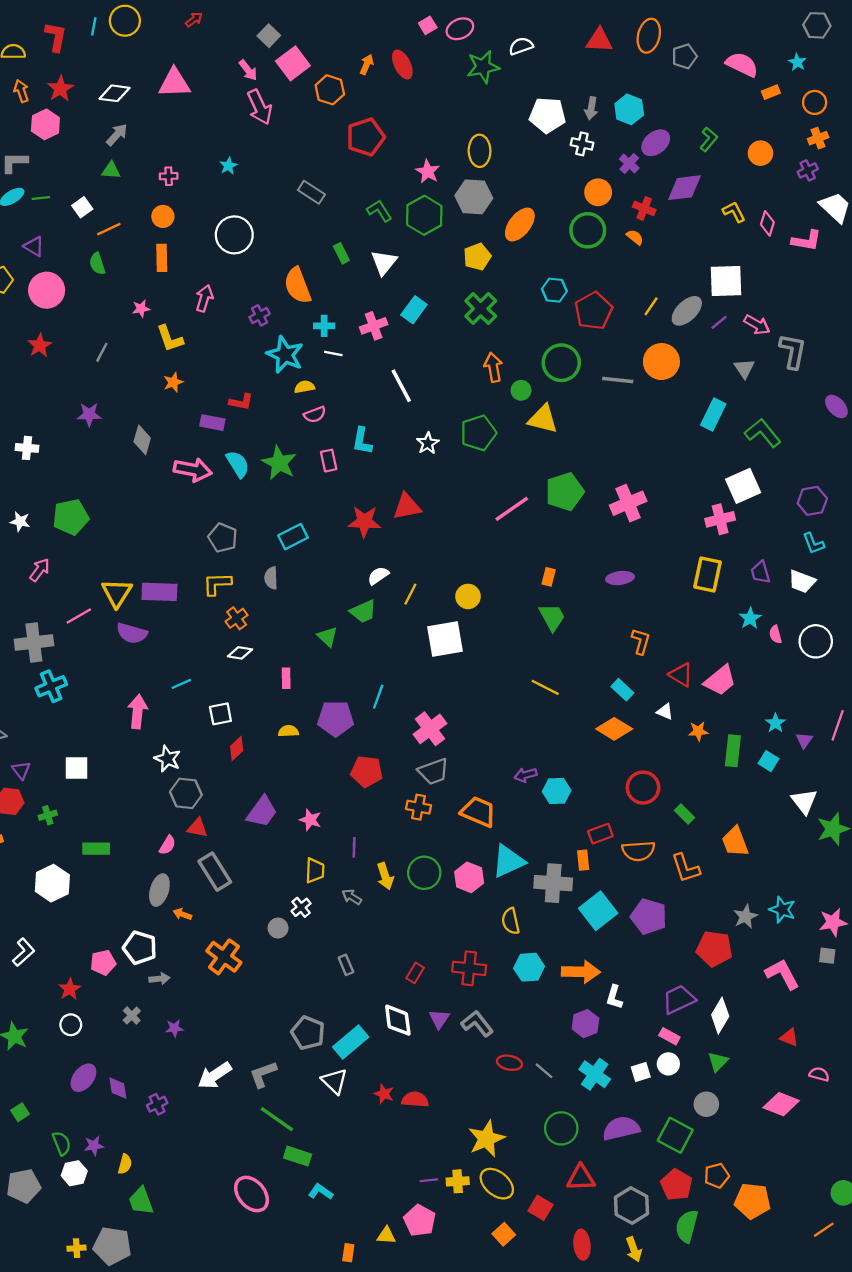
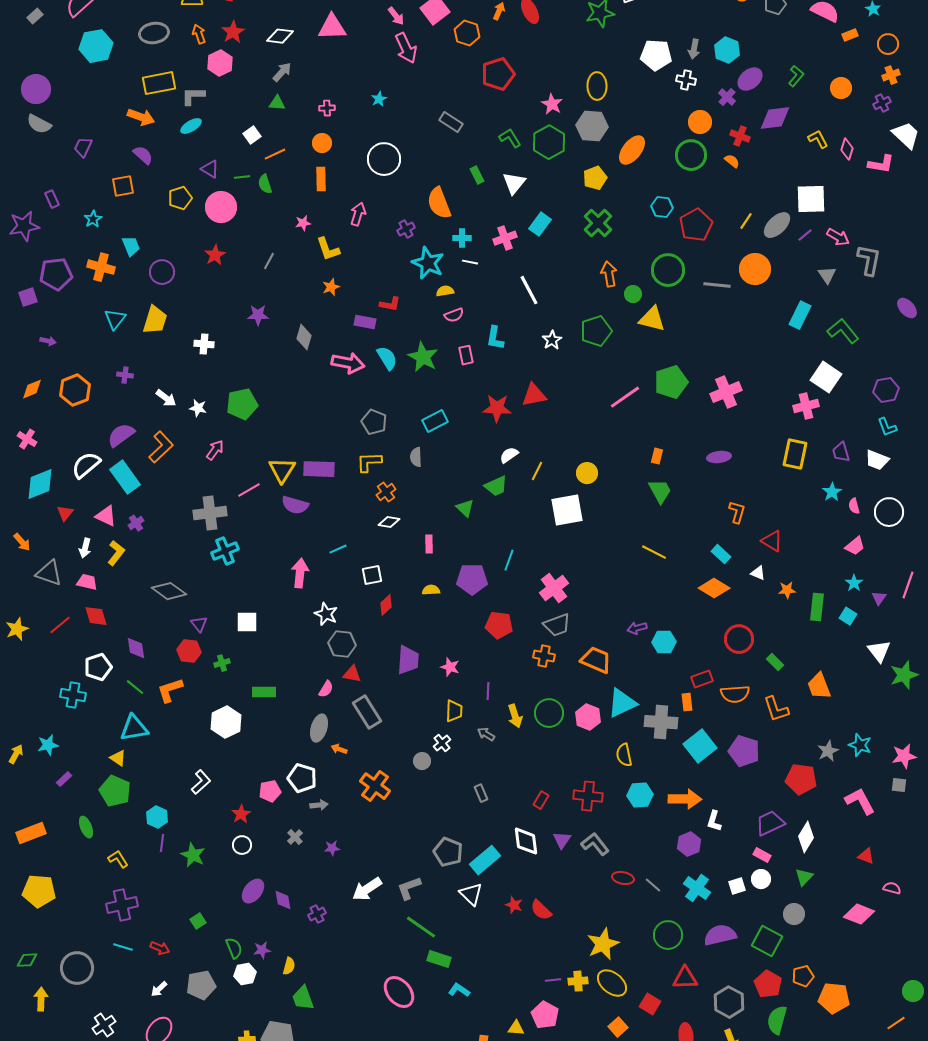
green line: (41, 198) -> (242, 177), moved
white square: (743, 486) -> (826, 377), turned -32
pink trapezoid: (720, 680) -> (855, 546), moved, size x0.7
purple trapezoid: (262, 812) -> (408, 660), turned -32
red semicircle: (415, 1100) -> (541, 910), turned -140

